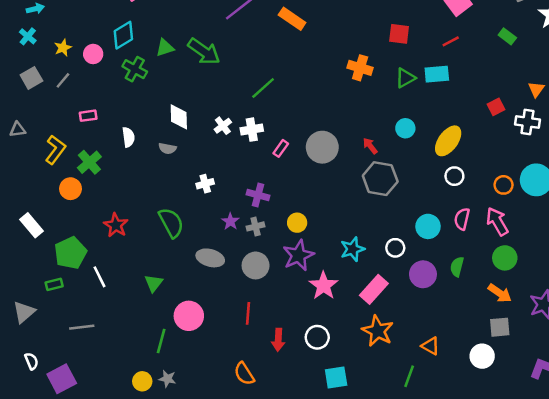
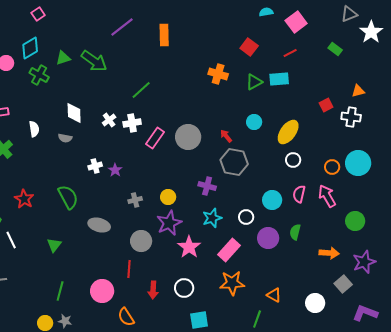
orange rectangle: (292, 19) -> (164, 35), turned 55
red square: (399, 34) -> (249, 47), turned 30
orange triangle: (536, 89) -> (358, 91), turned 40
pink rectangle: (281, 148) -> (155, 138), size x1.5
purple cross: (258, 195) -> (207, 186), moved
purple star: (230, 221) -> (115, 170), moved
green circle: (505, 258) -> (355, 221), moved
gray circle: (256, 265) -> (141, 241), moved
orange arrow: (500, 293) -> (329, 253), turned -30
pink circle: (189, 316) -> (102, 291), moved
gray square: (500, 327) -> (343, 284), moved, turned -36
orange star: (378, 331) -> (232, 283), turned -30

